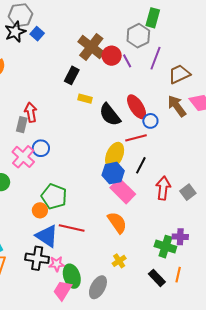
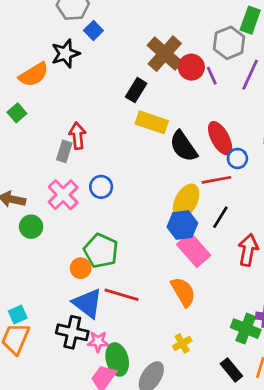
black star: (15, 32) -> (65, 54), moved
yellow rectangle: (85, 99) -> (152, 122), size x1.6
blue circle: (41, 148) -> (101, 187), moved

